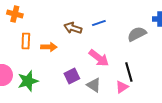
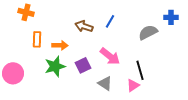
blue line: (99, 23) -> (110, 21), turned -40
purple square: (72, 76) -> (83, 65), moved
green star: (28, 81) -> (55, 66), moved

